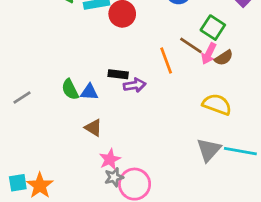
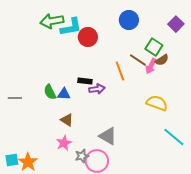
brown semicircle: (224, 58) -> (162, 60), moved
gray line: (22, 98) -> (15, 98), turned 32
gray triangle: (209, 150) -> (108, 136), moved, turned -42
cyan line: (240, 151) -> (174, 137), turned 30
pink star: (110, 159) -> (64, 143), moved

